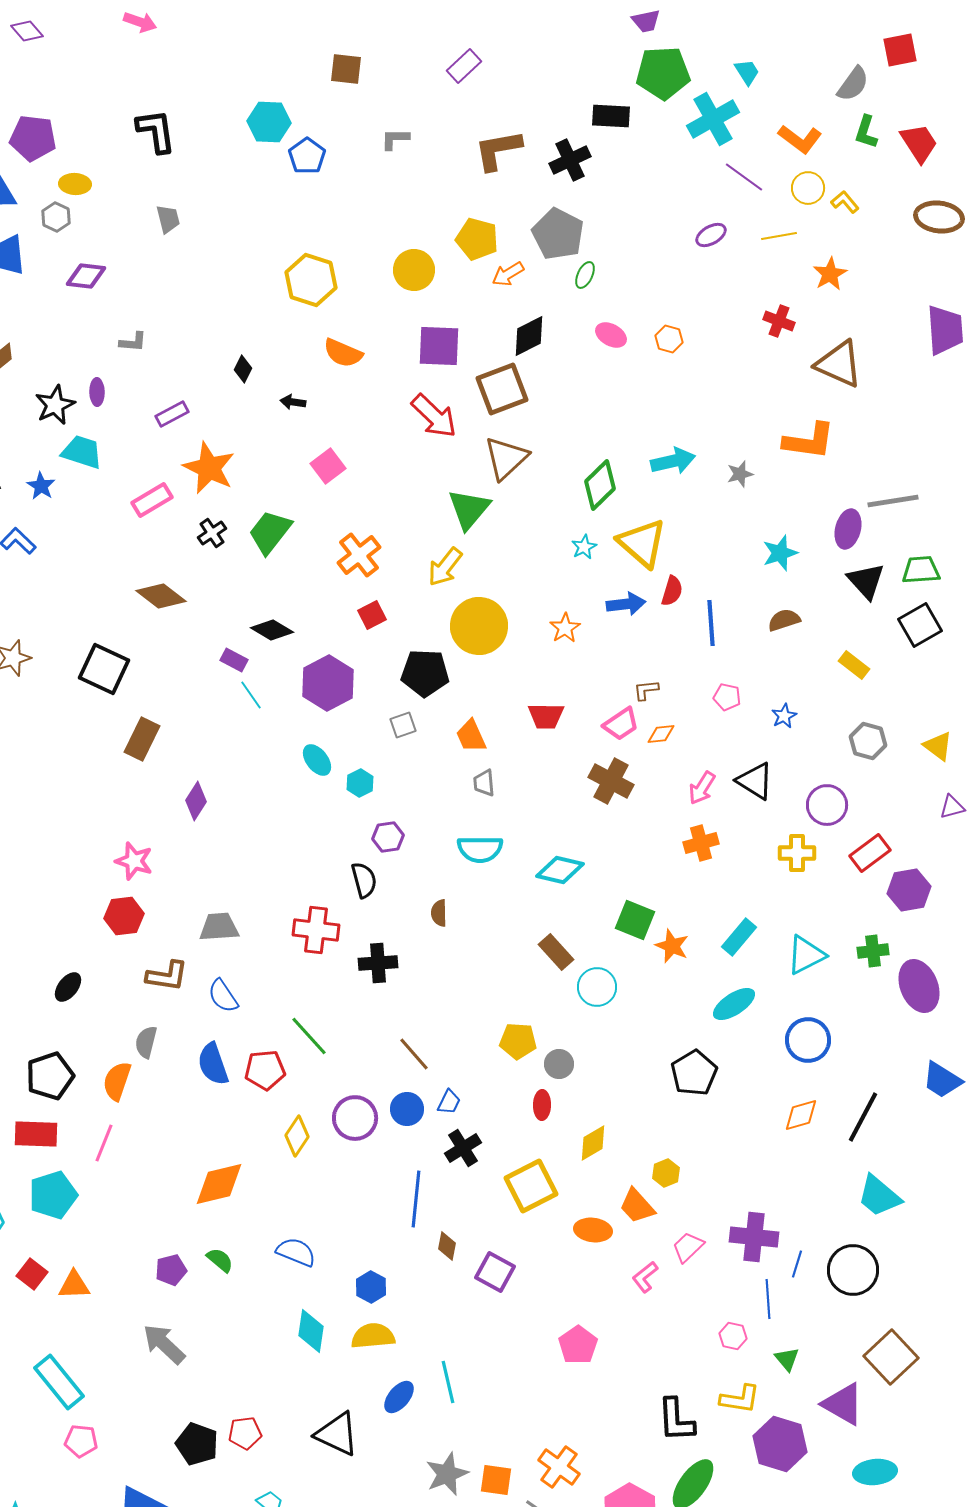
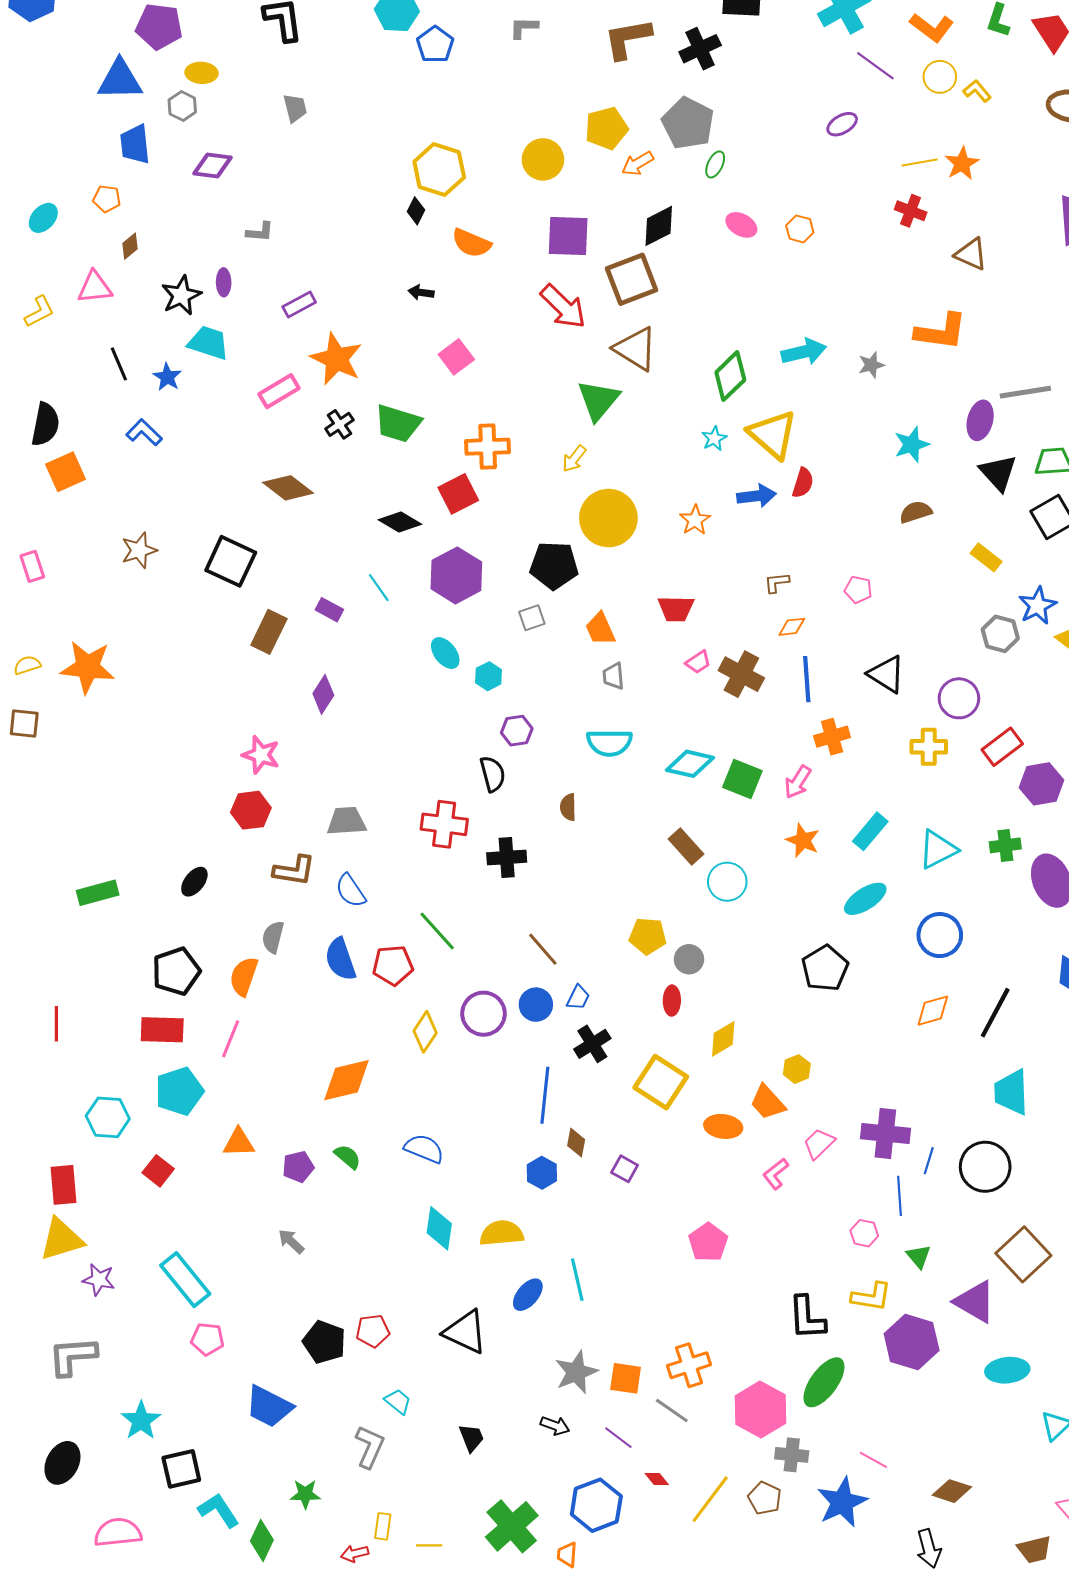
yellow line: (779, 236) -> (920, 162), moved
yellow pentagon: (477, 239) -> (606, 128), turned -30
brown triangle: (839, 364) -> (971, 254), size x0.7
black diamond: (243, 369) -> (416, 211), moved
brown triangle: (506, 458) -> (636, 349), turned -45
green trapezoid: (270, 532) -> (398, 423), turned -111
orange cross: (359, 555) -> (488, 447), turned 36
yellow arrow: (445, 567) -> (574, 459), size x0.7
red square: (372, 615) -> (458, 494), moved, size x1.4
blue line: (711, 623) -> (807, 679), moved
purple rectangle: (234, 660) -> (329, 610), moved
blue star: (784, 716) -> (1038, 606), moved, size x1.5
pink trapezoid: (621, 724) -> (698, 662), moved, size x0.7
pink arrow: (702, 788) -> (798, 782), moved
green square: (635, 920) -> (742, 779), moved
yellow square: (531, 1186) -> (661, 1082), turned -30
cyan trapezoid: (879, 1196) -> (1011, 1092), turned 48
purple square: (495, 1272) -> (625, 1169), size x0.7
orange triangle: (74, 1285) -> (239, 1143), moved
blue hexagon: (371, 1287) -> (542, 1173), moved
gray arrow: (164, 1344) -> (291, 1241), size x0.6
orange cross: (559, 1467) -> (689, 1365), turned 36

